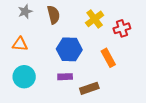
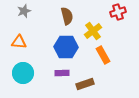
brown semicircle: (54, 15) -> (67, 16), moved
yellow cross: (95, 19) -> (93, 31), moved
red cross: (122, 28) -> (118, 12), moved

